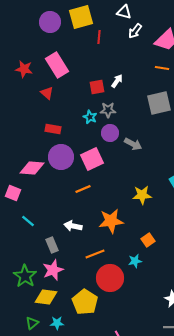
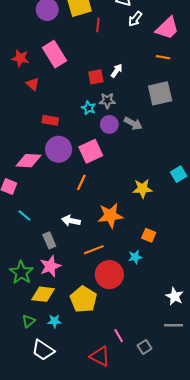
red triangle: (47, 93) -> (33, 84), moved
gray arrow: (133, 144) -> (133, 123), moved
orange line: (83, 189) -> (81, 182), turned -42
orange square: (148, 240) -> (149, 235), turned -32

